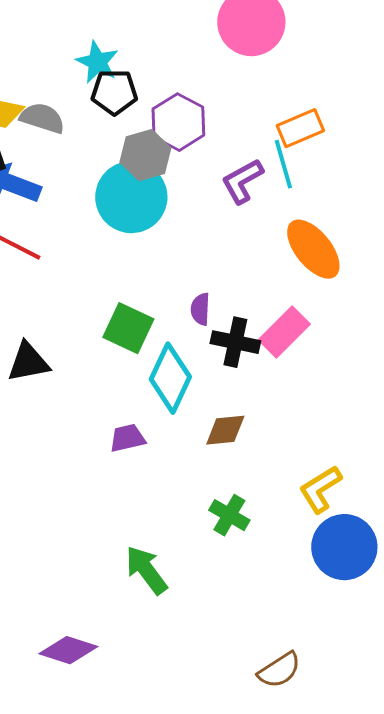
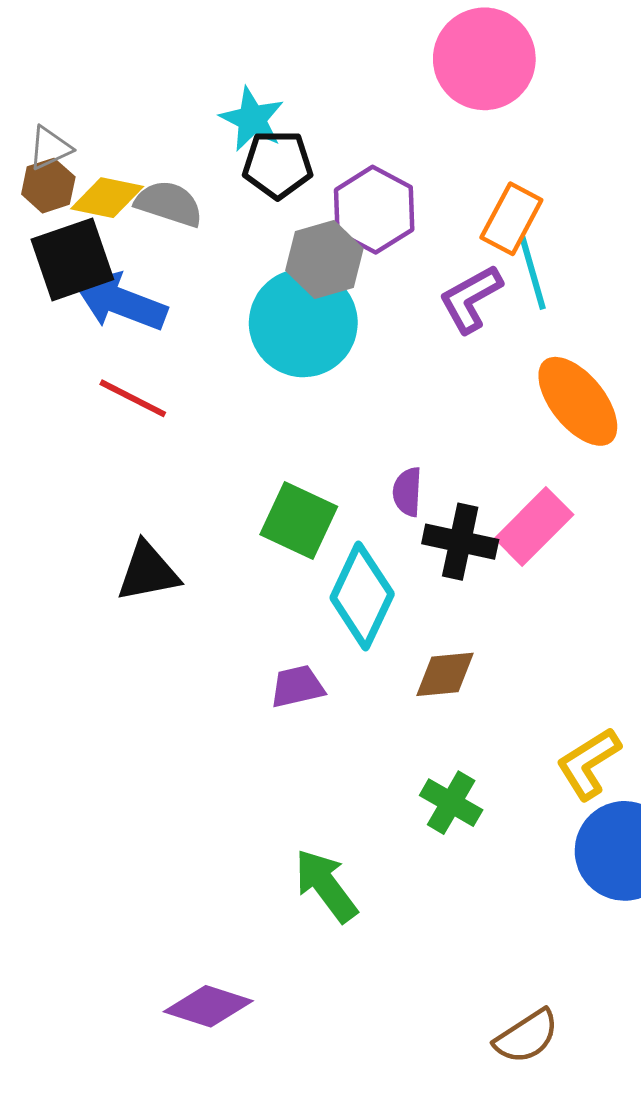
orange rectangle: (300, 128) -> (511, 219), moved, turned -39

